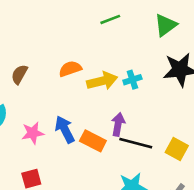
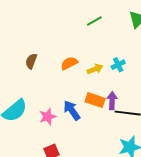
brown semicircle: (19, 74) -> (31, 61), moved
yellow arrow: (102, 81) -> (95, 69), size x0.7
orange rectangle: (93, 141) -> (95, 100), moved

